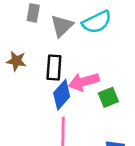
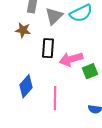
brown star: (16, 61) -> (23, 30), moved
blue diamond: (62, 95) -> (26, 86), moved

